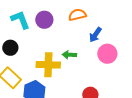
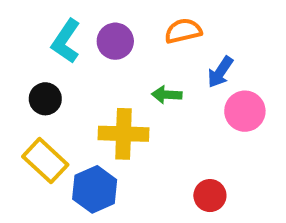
cyan L-shape: (20, 20) -> (66, 41), turned -125
green arrow: (69, 55) -> (167, 95), moved

